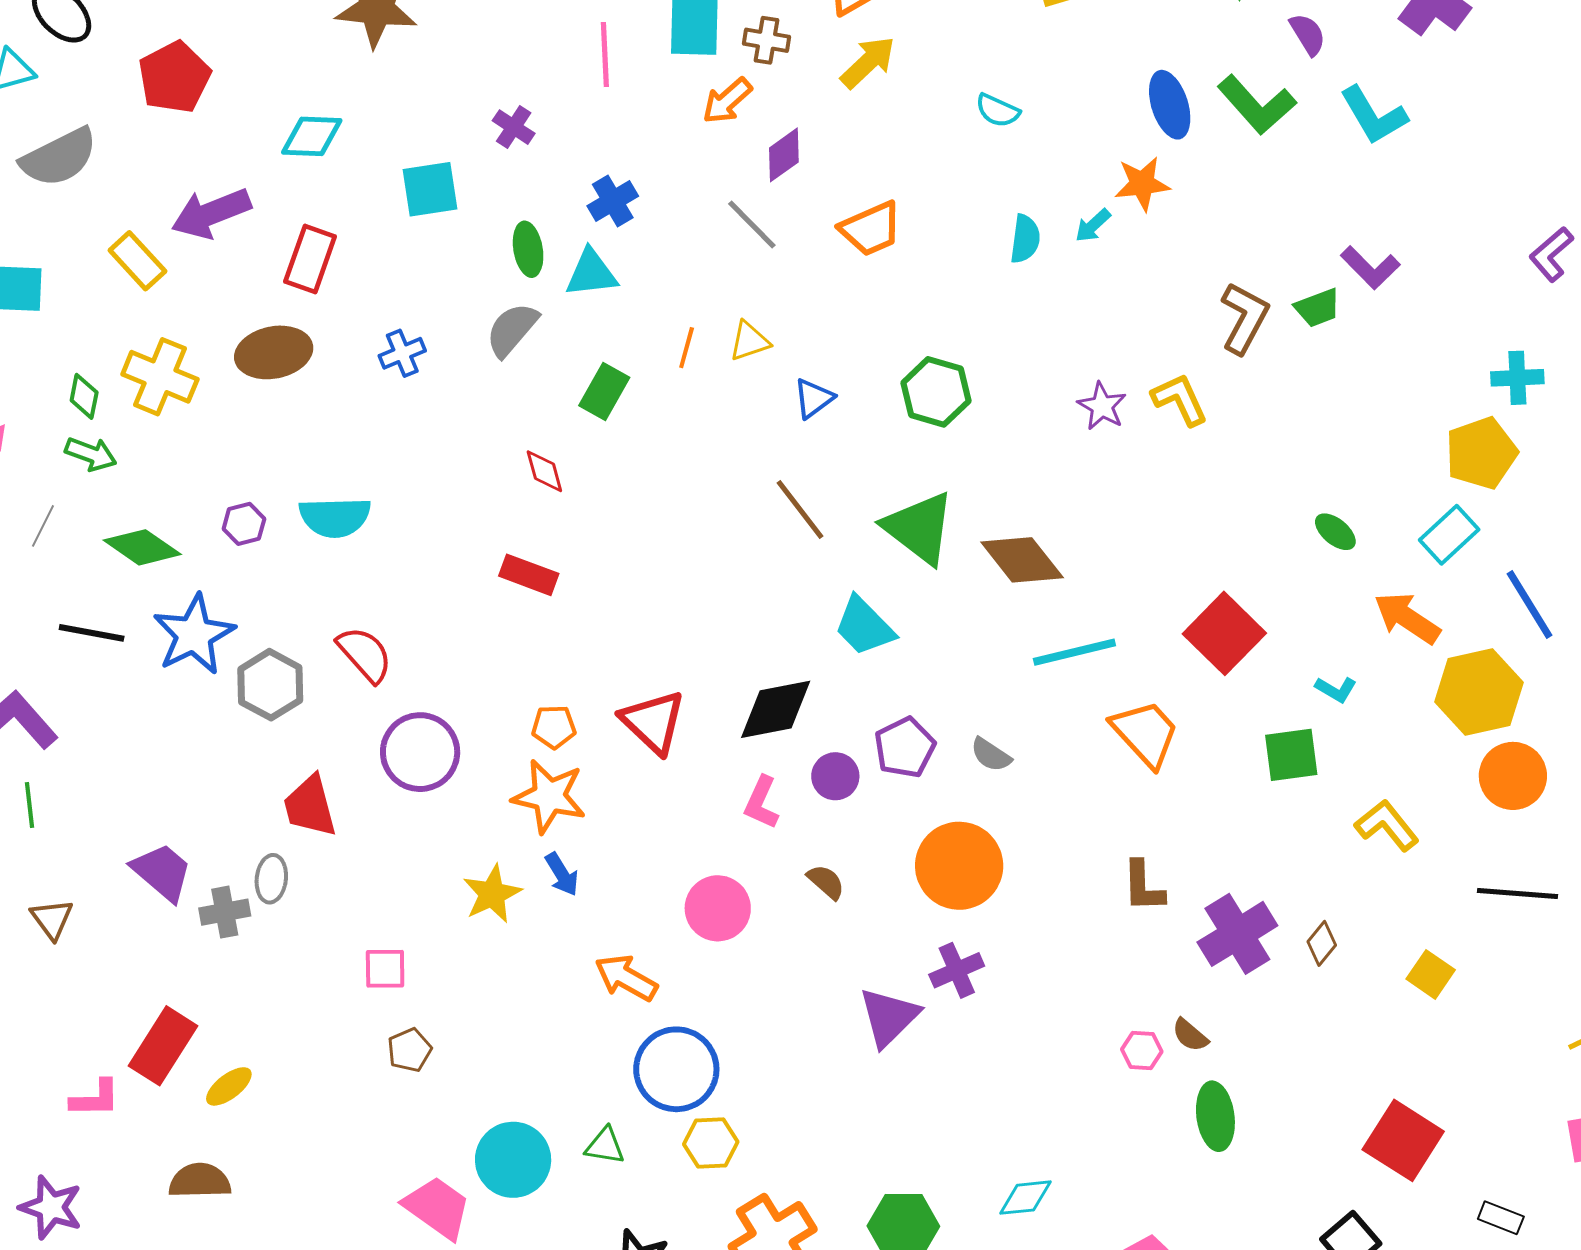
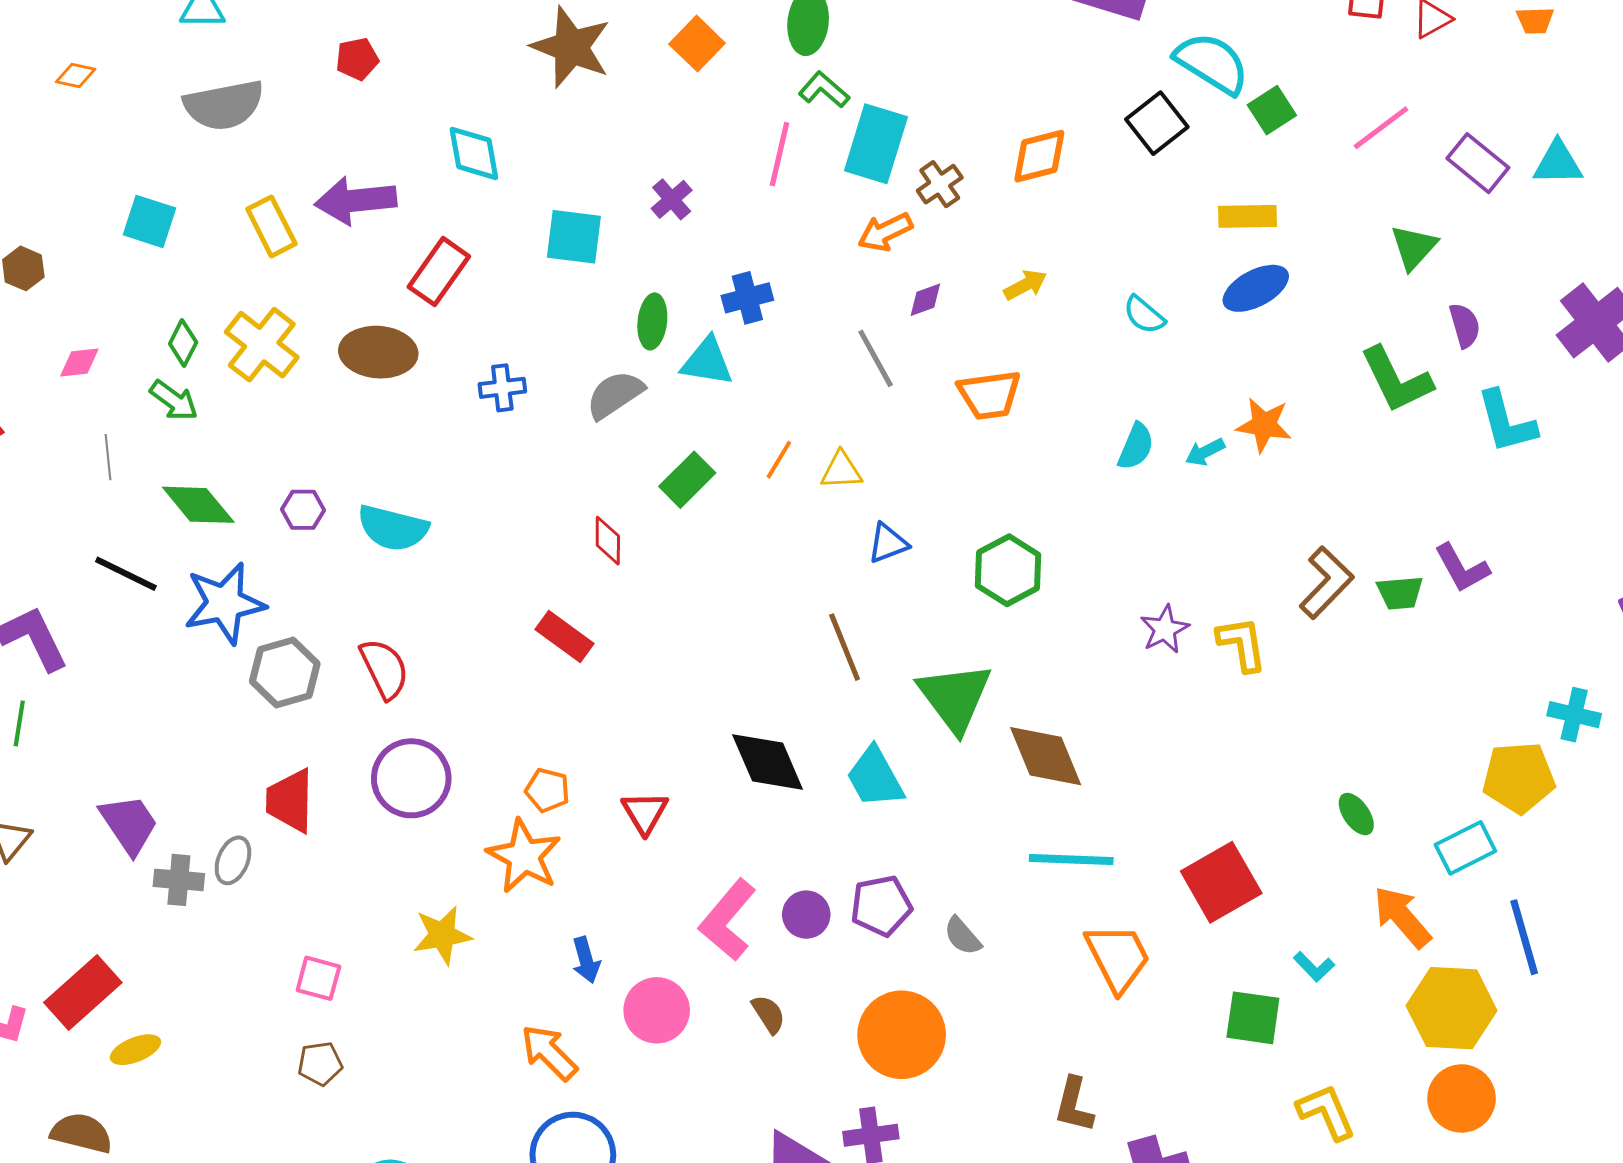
brown cross: (766, 40) -> (940, 184), turned 30
yellow arrow: (868, 62) -> (1025, 285), moved, size x0.7
red pentagon: (174, 77) -> (357, 59), size x0.6
blue ellipse: (1170, 105) -> (1256, 288), moved, turned 64
cyan diamond: (312, 136) -> (474, 153), turned 62
purple diamond: (784, 155) -> (925, 300), size x0.7
gray line: (43, 526) -> (108, 457), turned -48
black diamond: (776, 709) -> (768, 762), moved, turned 62
red triangle: (653, 722) -> (645, 812), size x0.7
pink L-shape: (761, 803) -> (728, 920), size x1.5
blue arrow: (562, 874) -> (586, 960), moved

